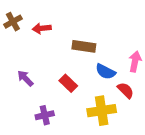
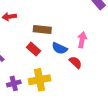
red rectangle: (68, 83) -> (34, 49), moved
yellow cross: (102, 111) -> (40, 80), moved

